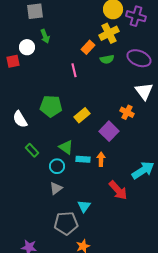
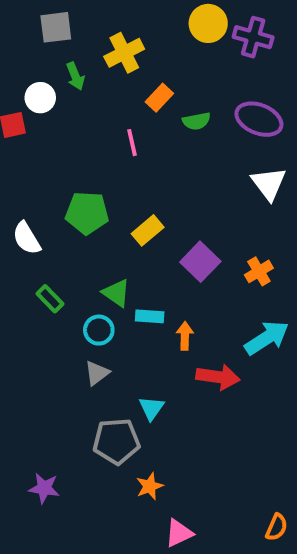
yellow cross: (109, 33) -> (124, 53), moved
orange cross: (127, 112) -> (259, 271), moved, turned 32
orange arrow: (101, 159) -> (185, 336), moved
red arrow: (118, 190) -> (218, 377), turned -40

